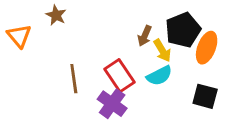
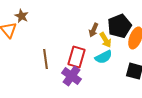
brown star: (56, 15) -> (22, 16), moved
red rectangle: (120, 76) -> (77, 57), turned 50

